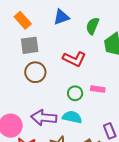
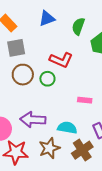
pink rectangle: (98, 89) -> (85, 100), moved
green circle: (75, 93) -> (47, 79), moved
cyan semicircle: (72, 117) -> (67, 128), moved

